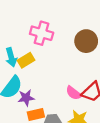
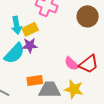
purple star: (26, 98) -> (30, 45), moved

